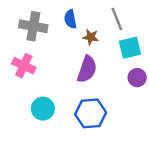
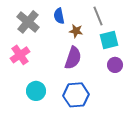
gray cross: (33, 26) -> (28, 22), turned 30
pink cross: (24, 66) -> (20, 55), turned 30

